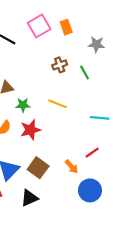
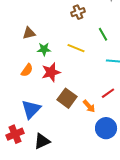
green line: (85, 72) -> (103, 34), moved
brown square: (38, 168) -> (67, 98), moved
black triangle: (29, 198) -> (42, 141), moved

